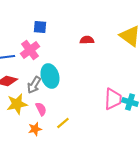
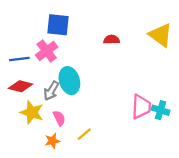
blue square: (40, 27) -> (58, 25), size x1.5
yellow star: (17, 104) -> (32, 112), turned 30

